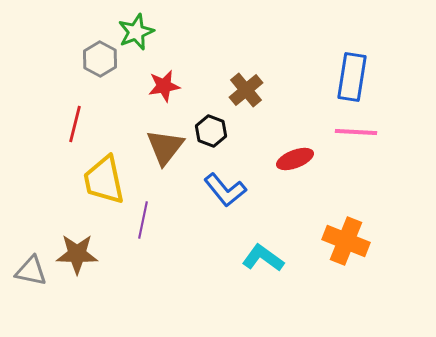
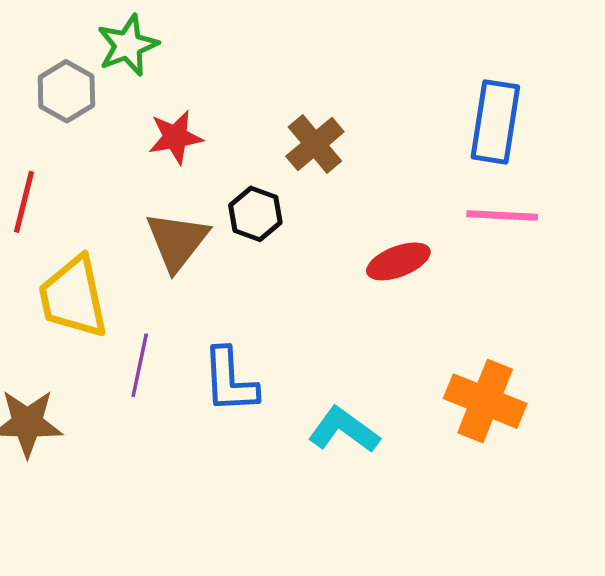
blue L-shape: (225, 190) -> (230, 381), moved, turned 36

